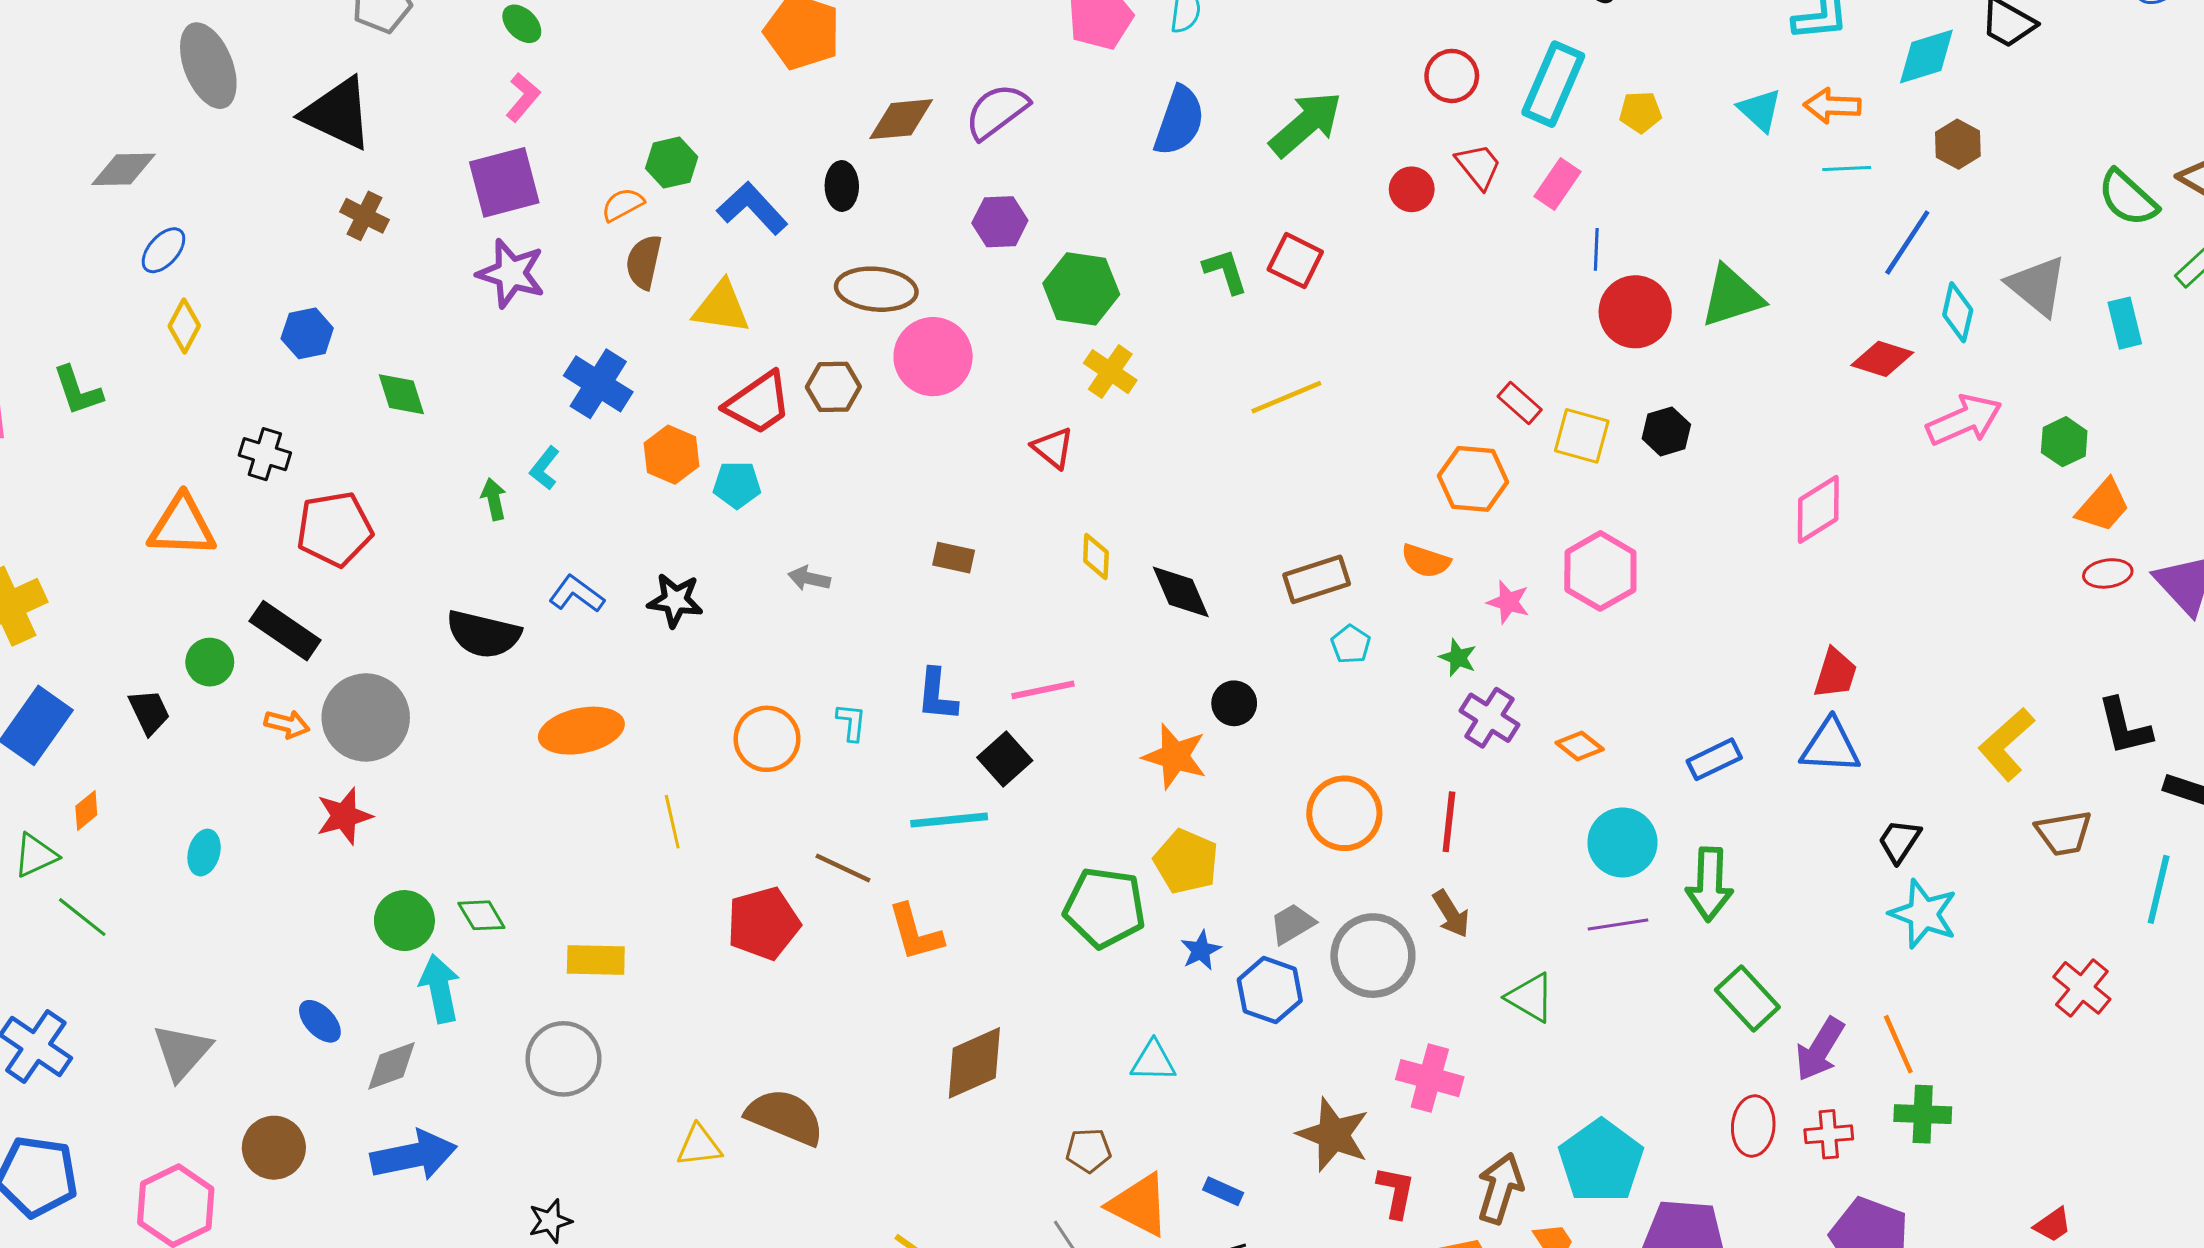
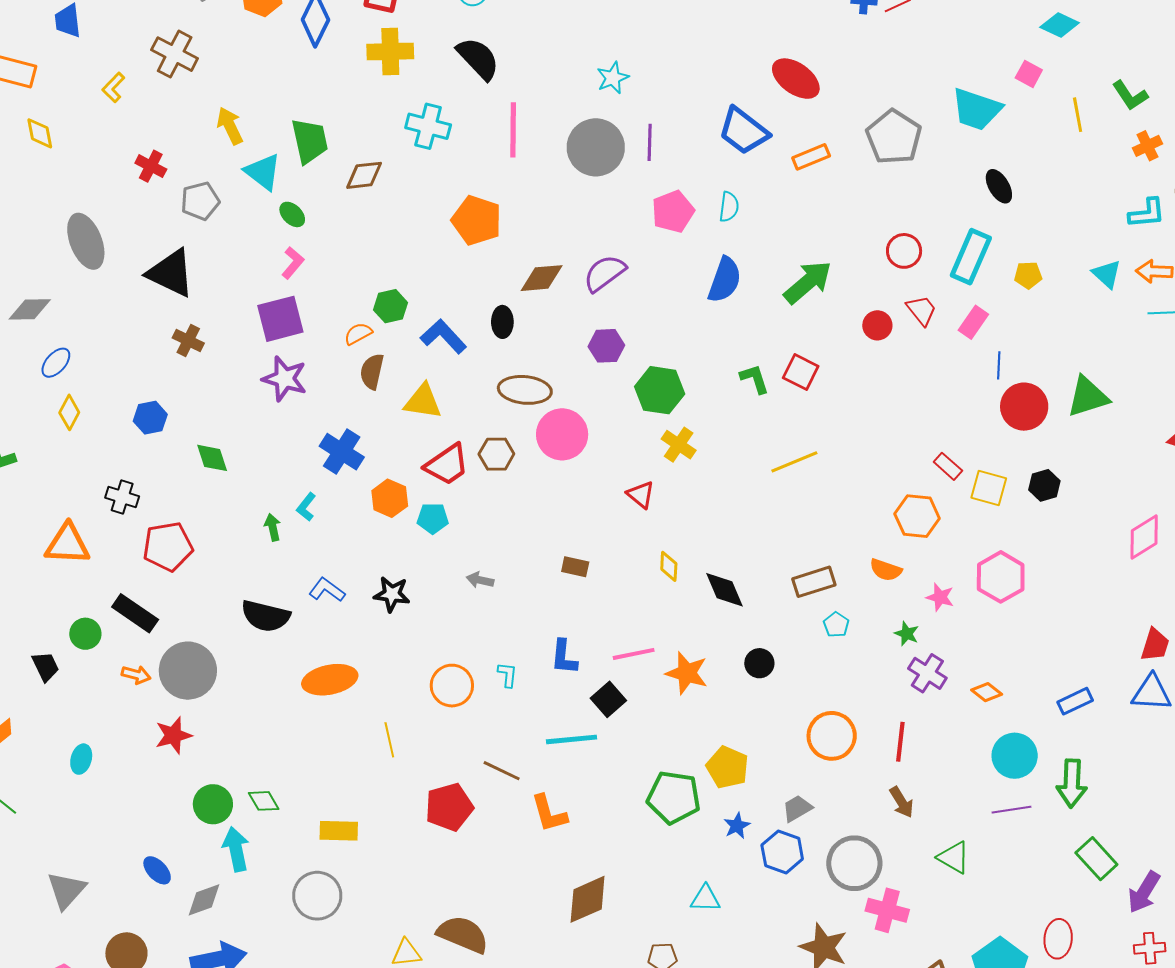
orange star: (1175, 756) -> (687, 673), moved
gray circle: (1373, 956) -> (854, 863), moved
red ellipse: (1753, 1126) -> (1058, 939), moved

